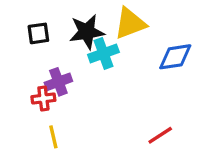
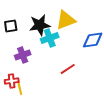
red cross: (43, 99) -> (12, 81), moved
red line: (160, 135) -> (68, 69), moved

